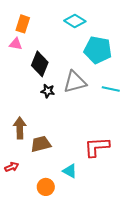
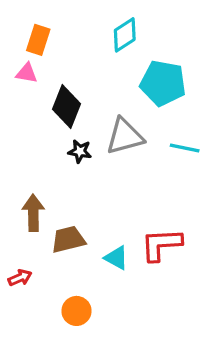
cyan diamond: (75, 21) -> (125, 35), turned -65
cyan triangle: (70, 171) -> (116, 258), moved

